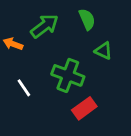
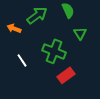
green triangle: (103, 51) -> (80, 33), turned 32

